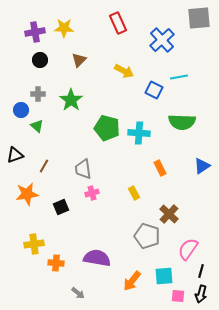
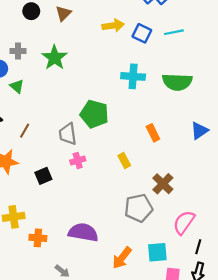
black circle: (40, 60) -> (31, 11), moved
yellow arrow: (124, 71) -> (113, 26), turned -36
blue square: (154, 90) -> (142, 33), moved
green pentagon: (107, 128) -> (94, 114), moved
cyan cross: (139, 133) -> (133, 76), moved
gray pentagon: (147, 236) -> (139, 208), turned -30

